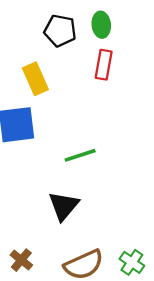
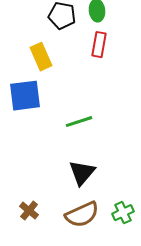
black triangle: (64, 206) -> (82, 173), moved
green cross: (132, 262) -> (123, 213), turned 30

